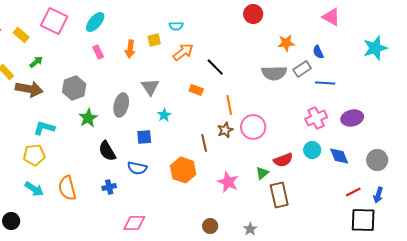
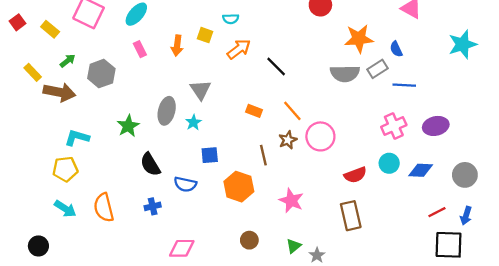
yellow square: (154, 40) -> (205, 35), turned 32
orange star: (286, 43) -> (359, 39), size x1.4
gray hexagon: (74, 88) -> (101, 74), moved
orange rectangle: (196, 90) -> (254, 111), moved
orange line: (229, 105) -> (292, 111), turned -30
cyan star: (164, 115) -> (193, 122), moved
blue square: (144, 137) -> (210, 155), moved
blue diamond: (339, 156) -> (421, 170), turned -65
green triangle: (262, 173) -> (294, 246), moved
brown circle: (210, 226) -> (249, 240), moved

